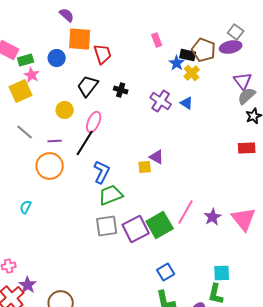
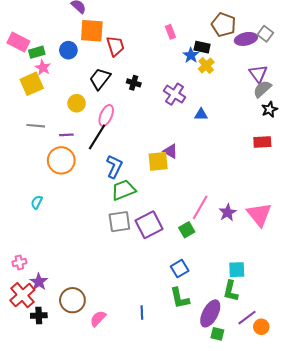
gray square: (236, 32) -> (265, 34), moved
brown pentagon: (204, 50) -> (224, 25), moved
blue triangle: (187, 103) -> (201, 114), moved, turned -32
gray line: (25, 132) -> (36, 126), turned -36
yellow square: (145, 167) -> (158, 161), size x1.5
green square: (160, 225) -> (187, 230), moved, size x0.6

